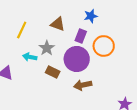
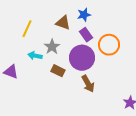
blue star: (91, 16) -> (84, 15), moved
purple rectangle: (81, 36) -> (86, 35), turned -56
brown arrow: (83, 85) -> (88, 84), turned -108

